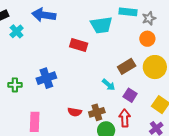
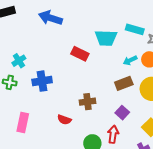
cyan cross: (17, 31) -> (19, 61), moved
cyan arrow: (109, 85) -> (130, 60), moved, turned 104
brown cross: (97, 112) -> (87, 102), moved

